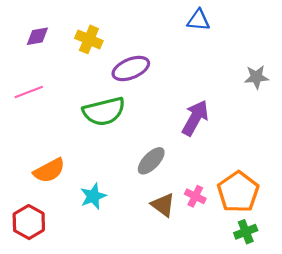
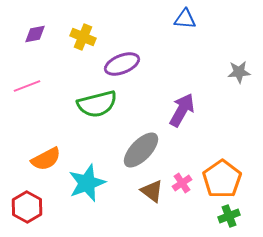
gray ellipse: (151, 161) -> (141, 150), size x1.4
cyan star: (93, 196) -> (87, 183), size x1.5
pink cross: (195, 196) -> (182, 183), turned 30

